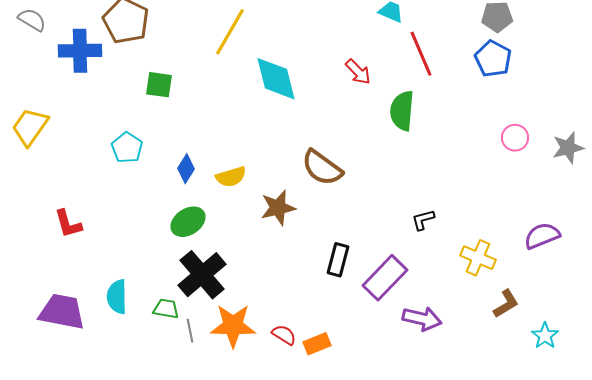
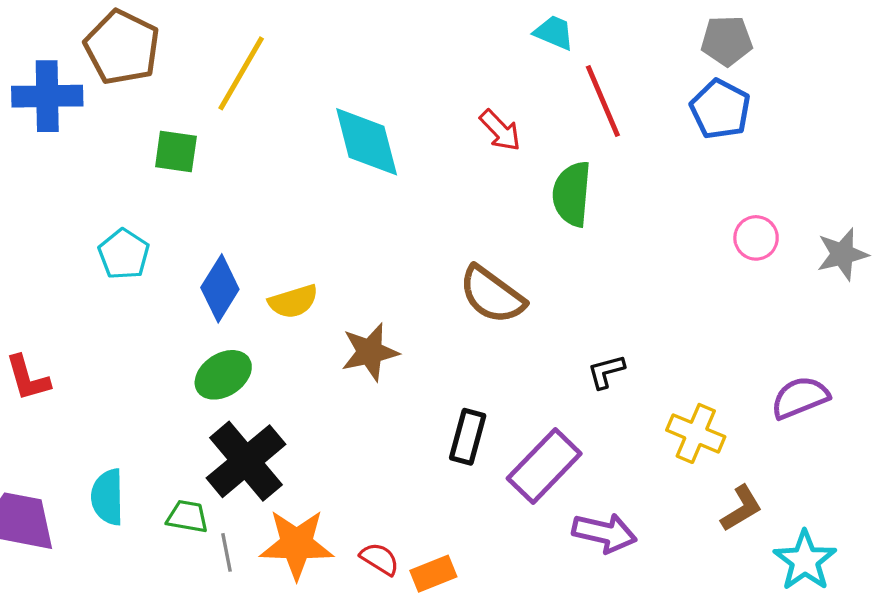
yellow line: (230, 32) -> (241, 73), moved
brown semicircle: (322, 168) -> (492, 295), moved
blue diamond: (186, 169) -> (220, 288), size x1.4
cyan star: (545, 336) -> (805, 561), size x1.4

